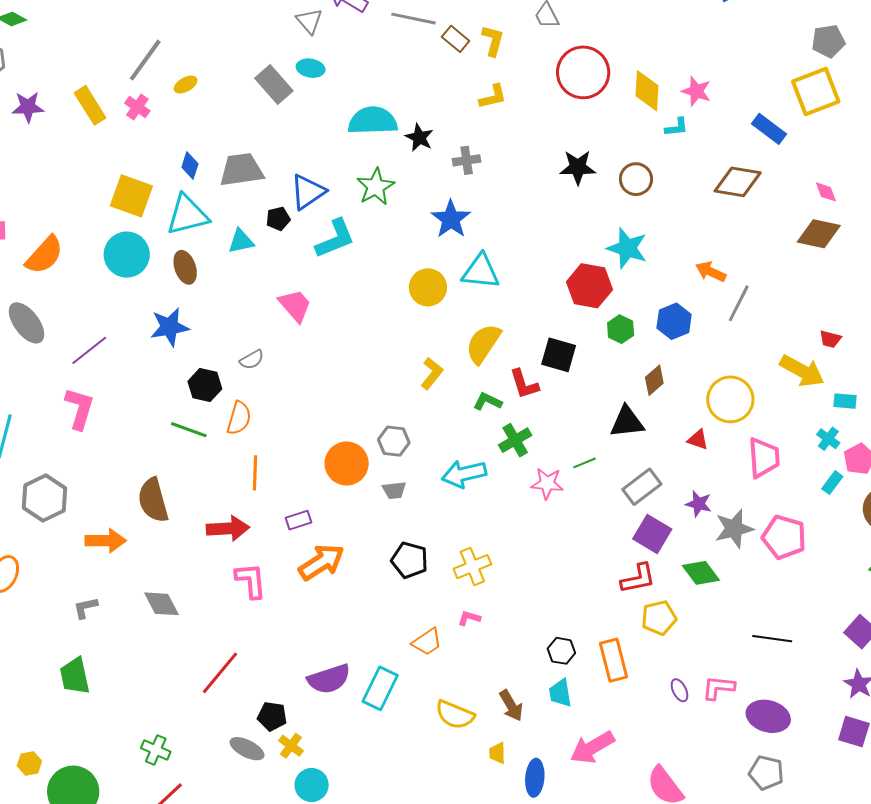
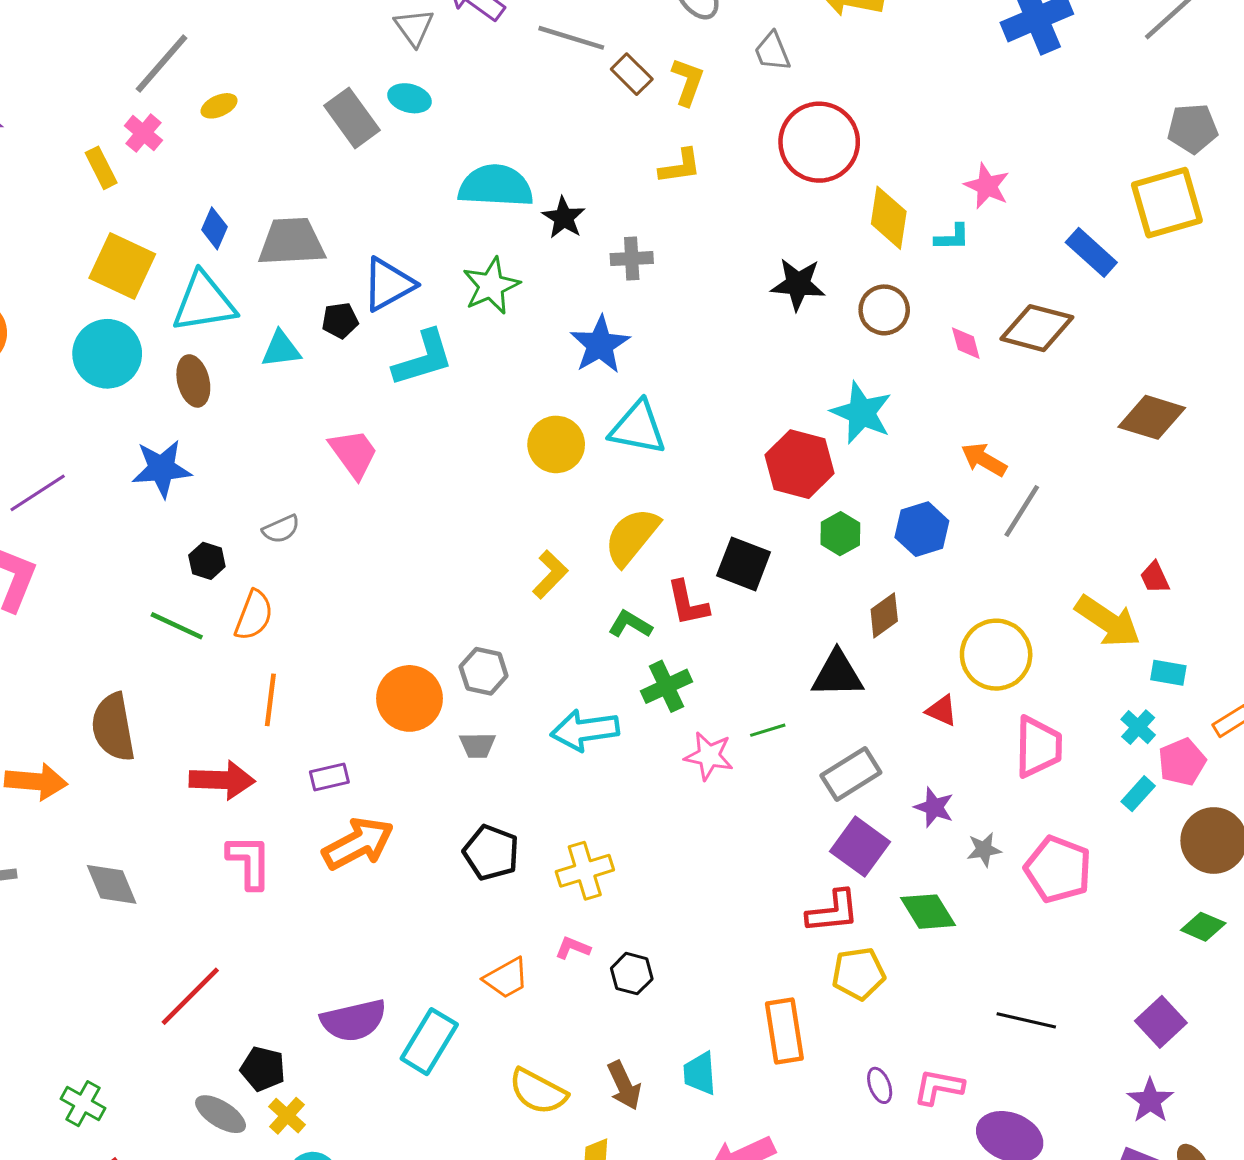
yellow diamond: (647, 91) -> (889, 218), moved
yellow rectangle: (90, 105) -> (101, 168), moved, size x0.7
pink diamond: (826, 192) -> (966, 343), moved
red trapezoid: (830, 339) -> (1155, 577), turned 45
black hexagon: (205, 385) -> (207, 561), size x0.7
gray star: (734, 529) -> (984, 850), size x0.6
black hexagon: (561, 651) -> (632, 974), moved

